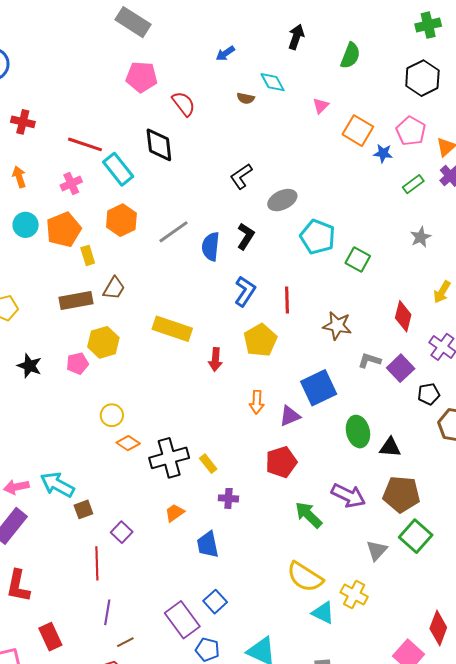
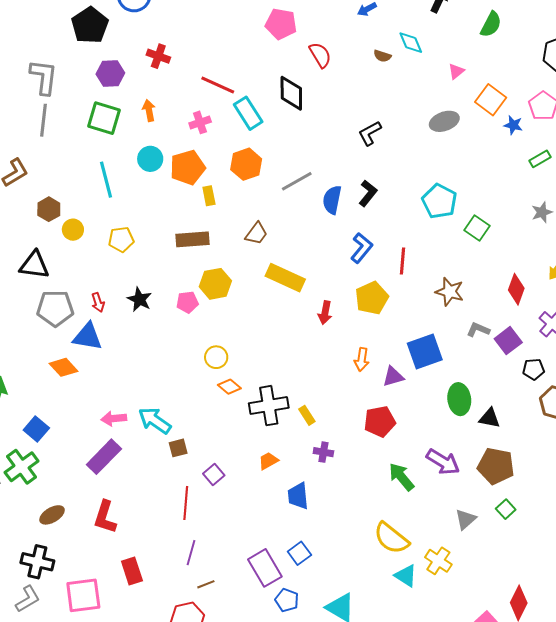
gray ellipse: (282, 200) -> (444, 121), moved
brown trapezoid: (114, 288) -> (256, 234), moved
green square: (416, 536) -> (506, 509), size x0.6

